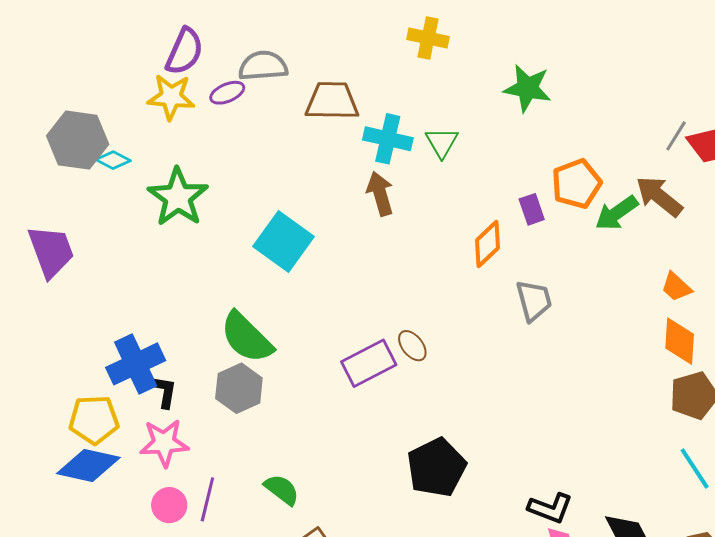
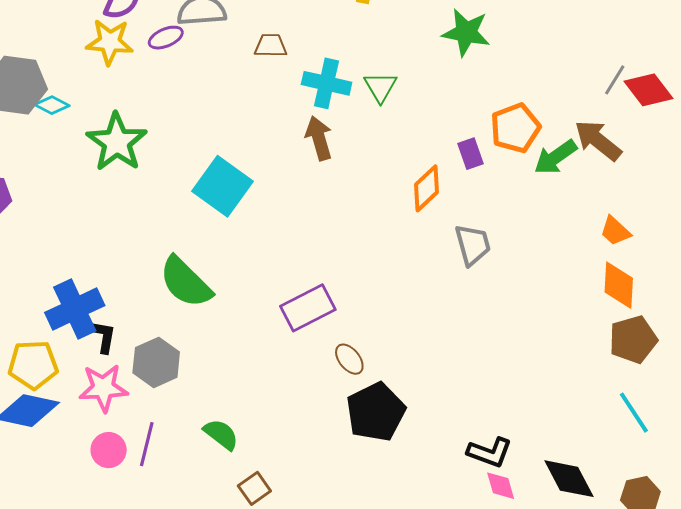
brown trapezoid: (332, 101) -> (271, 46), size x0.6
brown ellipse: (412, 346) -> (349, 359), moved
gray hexagon: (239, 388) -> (156, 362), moved

